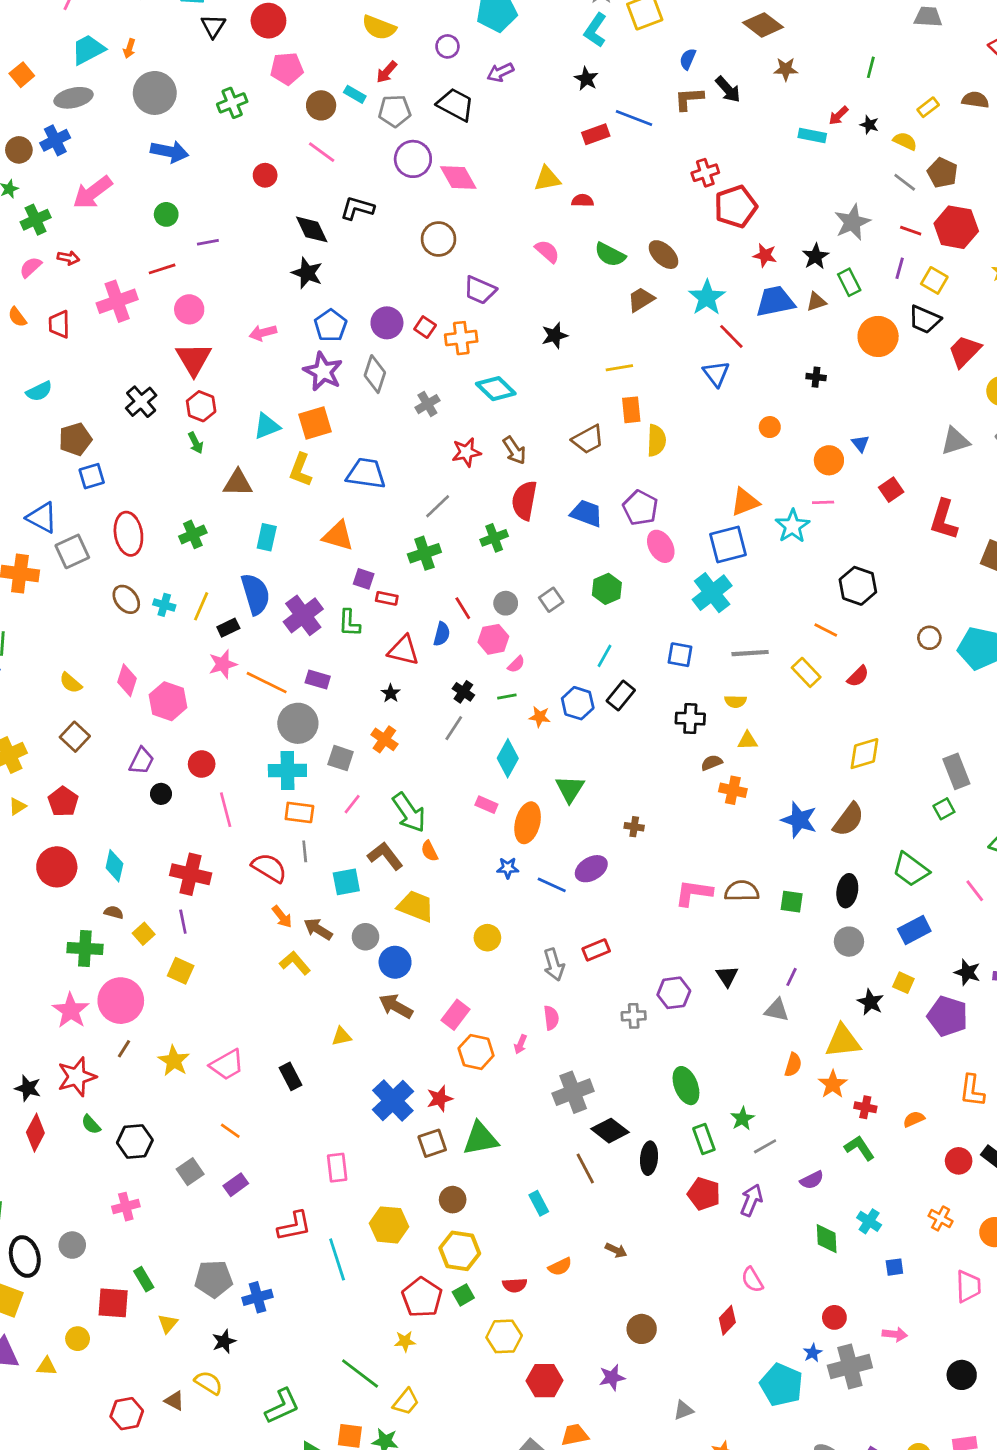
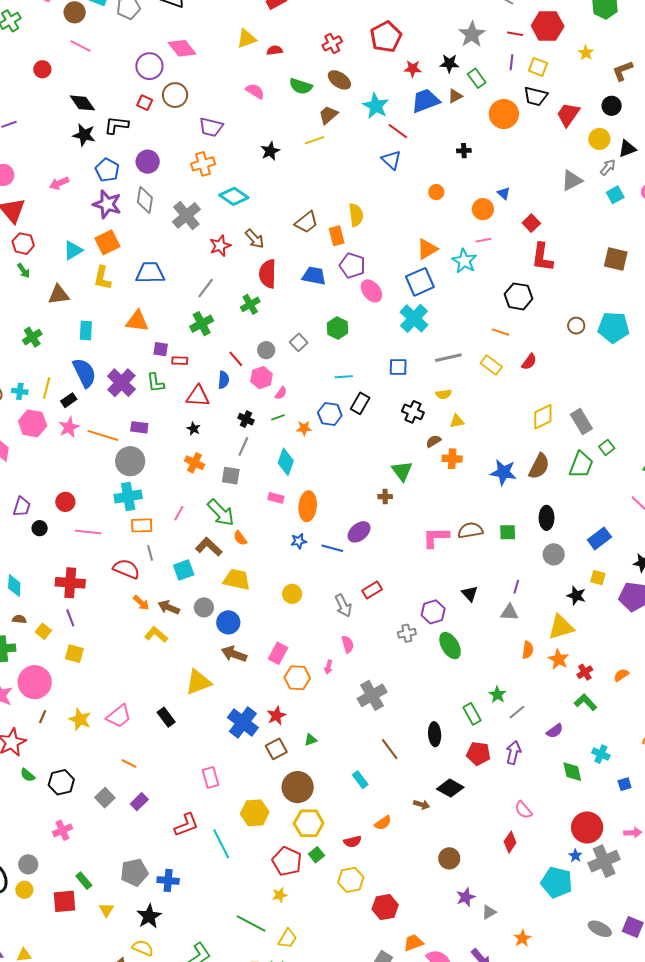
purple circle: (413, 159) -> (149, 66), moved
red cross: (705, 173) -> (332, 43), moved
black L-shape: (357, 208) -> (116, 125), moved
black star: (816, 256) -> (449, 63), turned -30
red square: (425, 327) -> (145, 103), moved
yellow line: (619, 368) -> (314, 140), moved
gray cross: (427, 404) -> (186, 215), size x1.6
orange rectangle: (631, 410) -> (337, 236), moved
red L-shape: (944, 520) -> (542, 257), moved
cyan line: (605, 656) -> (344, 377), turned 66
pink hexagon: (168, 701) -> (33, 423), moved
black cross: (690, 719) -> (413, 412), turned 30
gray square: (341, 758) -> (231, 476), moved
gray rectangle: (956, 771) -> (581, 422), moved
green triangle: (570, 789) -> (402, 471), moved
pink line: (226, 810) -> (88, 532), turned -60
green trapezoid: (911, 869) -> (581, 465), moved, turned -96
yellow triangle: (342, 1036) -> (198, 682), size x1.8
green ellipse: (686, 1086) -> (450, 646), moved
red cross: (865, 1107) -> (585, 672), turned -35
black diamond: (610, 1131) -> (450, 788), moved
green triangle: (481, 1139) -> (311, 740), size x0.5
brown circle: (453, 1200) -> (298, 787), size x1.6
blue cross: (257, 1297) -> (168, 880), turned 30
red circle: (834, 1317) -> (587, 828), size x1.8
yellow circle: (78, 1339) -> (24, 890), moved
black star: (224, 1341) -> (149, 916), size x1.4
purple star: (612, 1377) -> (466, 897), moved

